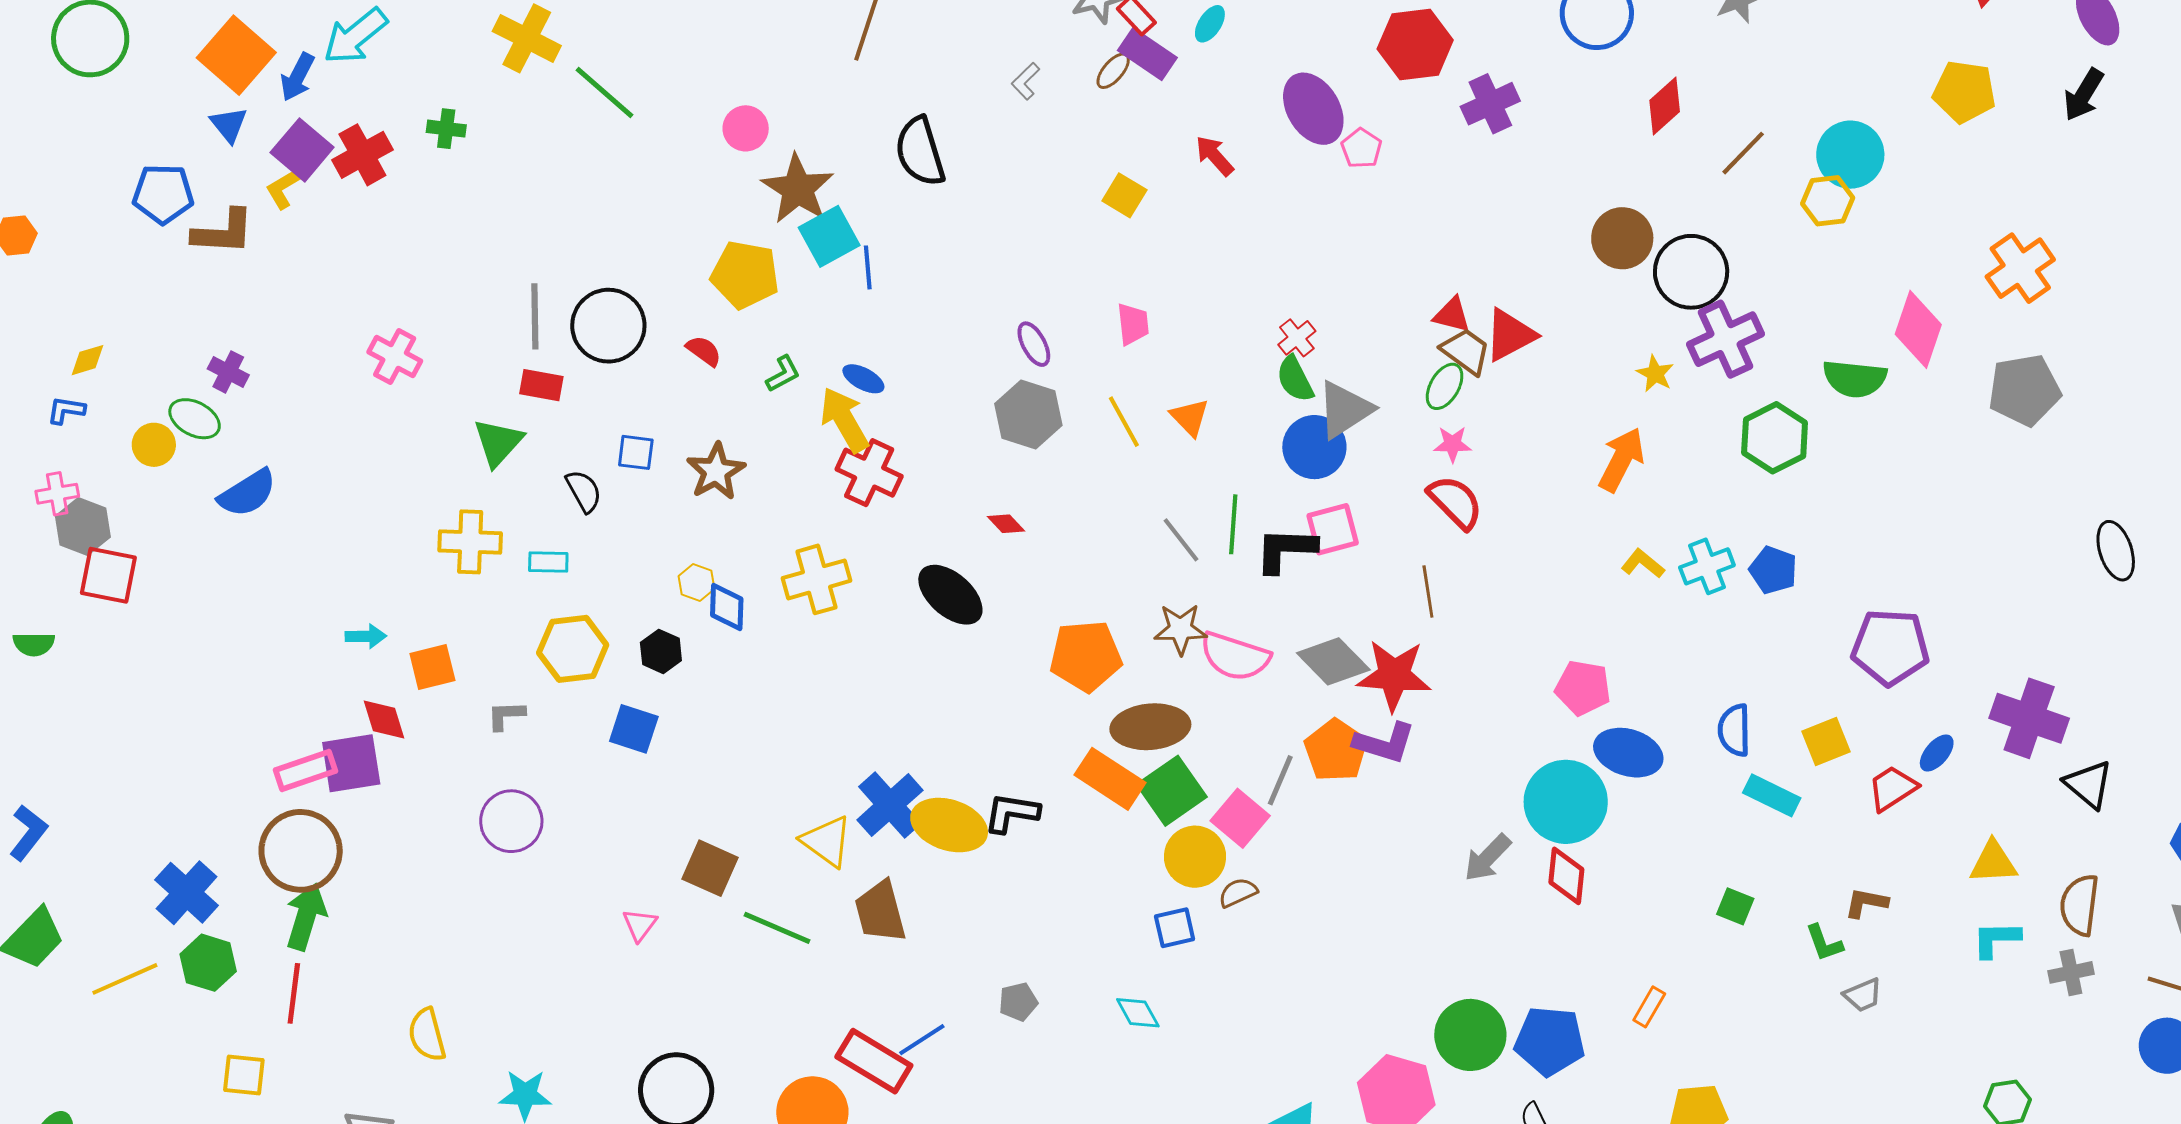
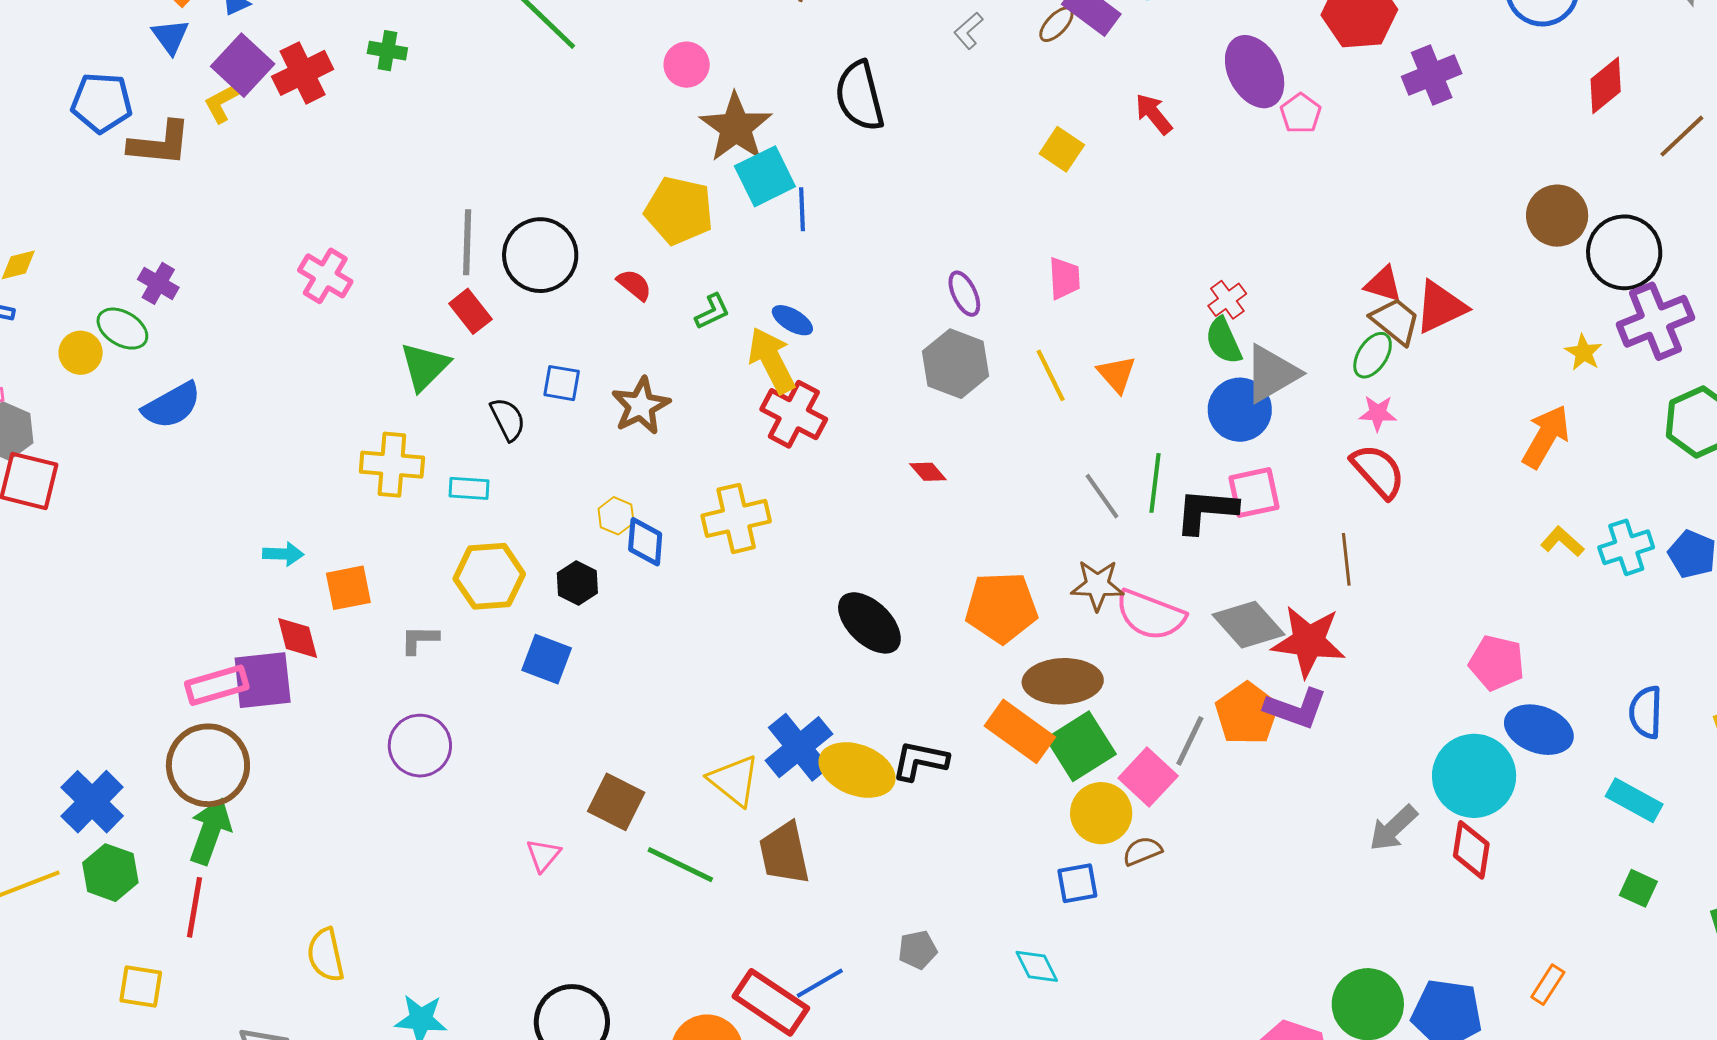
red rectangle: (541, 385) -> (470, 311), turned 39
black ellipse: (950, 595) -> (869, 623), moved
cyan rectangle: (1772, 795) -> (1634, 800), moved

